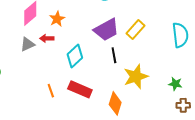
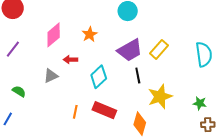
orange star: (57, 19) -> (90, 34), moved
gray triangle: (27, 44) -> (51, 76), moved
orange line: (51, 91) -> (75, 112), turned 32

